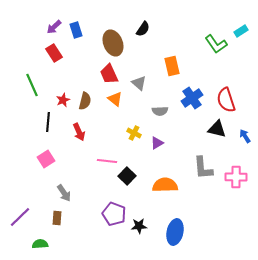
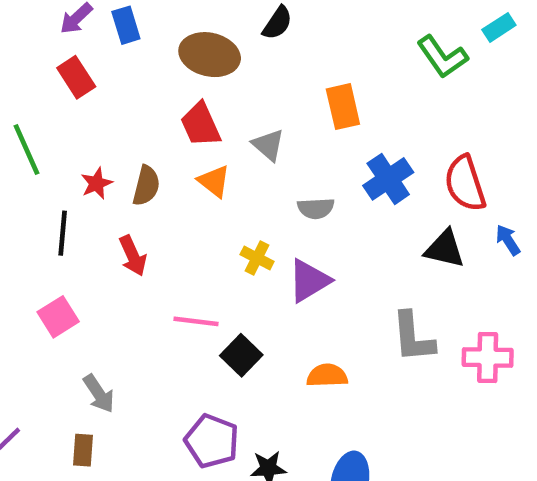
brown ellipse: (113, 43) -> (210, 55), turned -55
blue arrow: (245, 136) -> (508, 240), moved
purple triangle: (157, 143) -> (309, 281), size x1.5
orange semicircle: (165, 185) -> (327, 376), size x0.7

